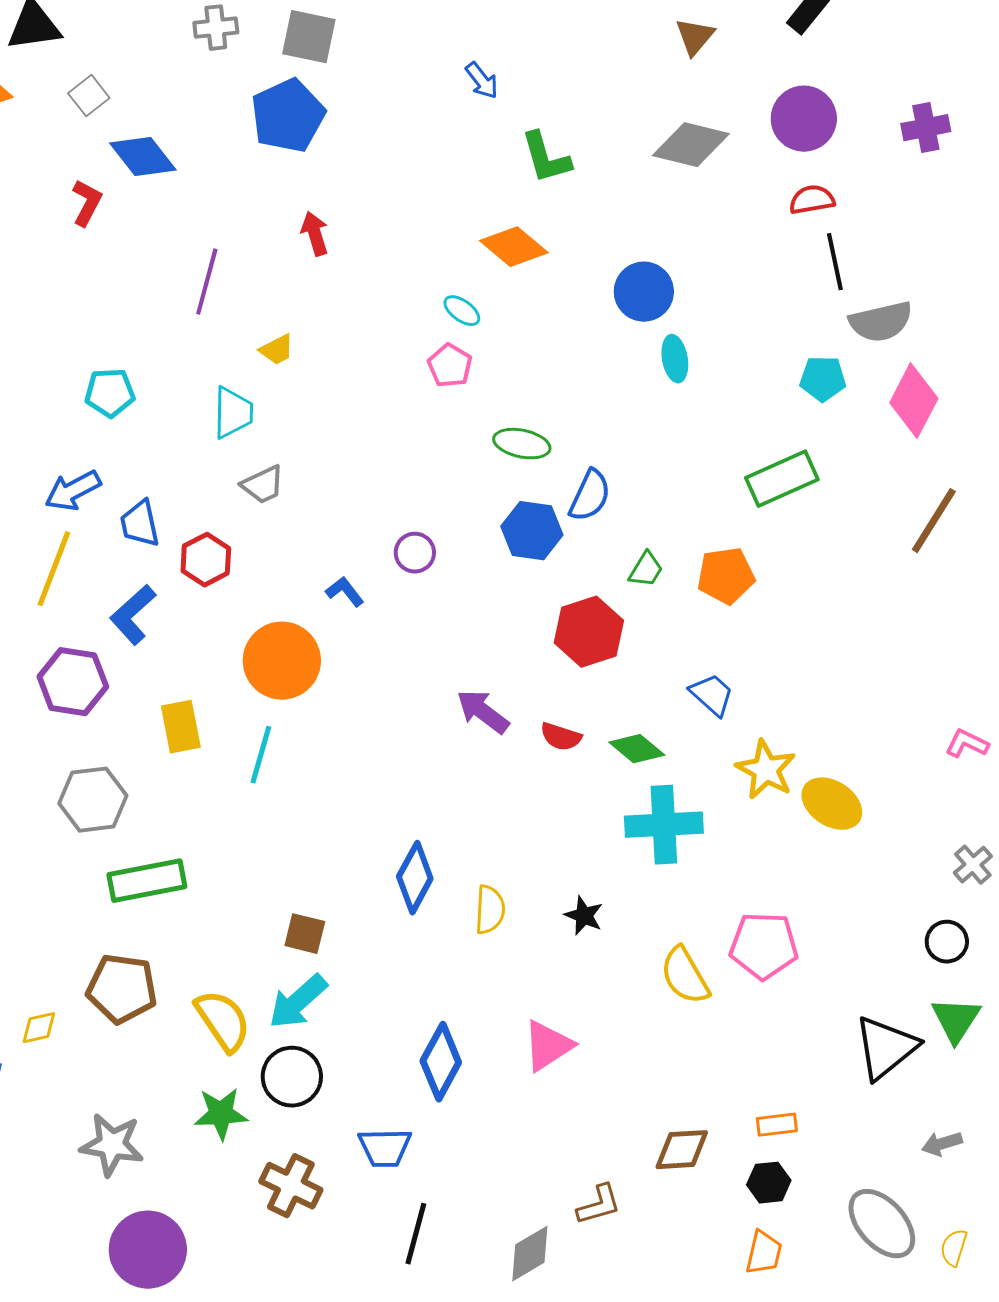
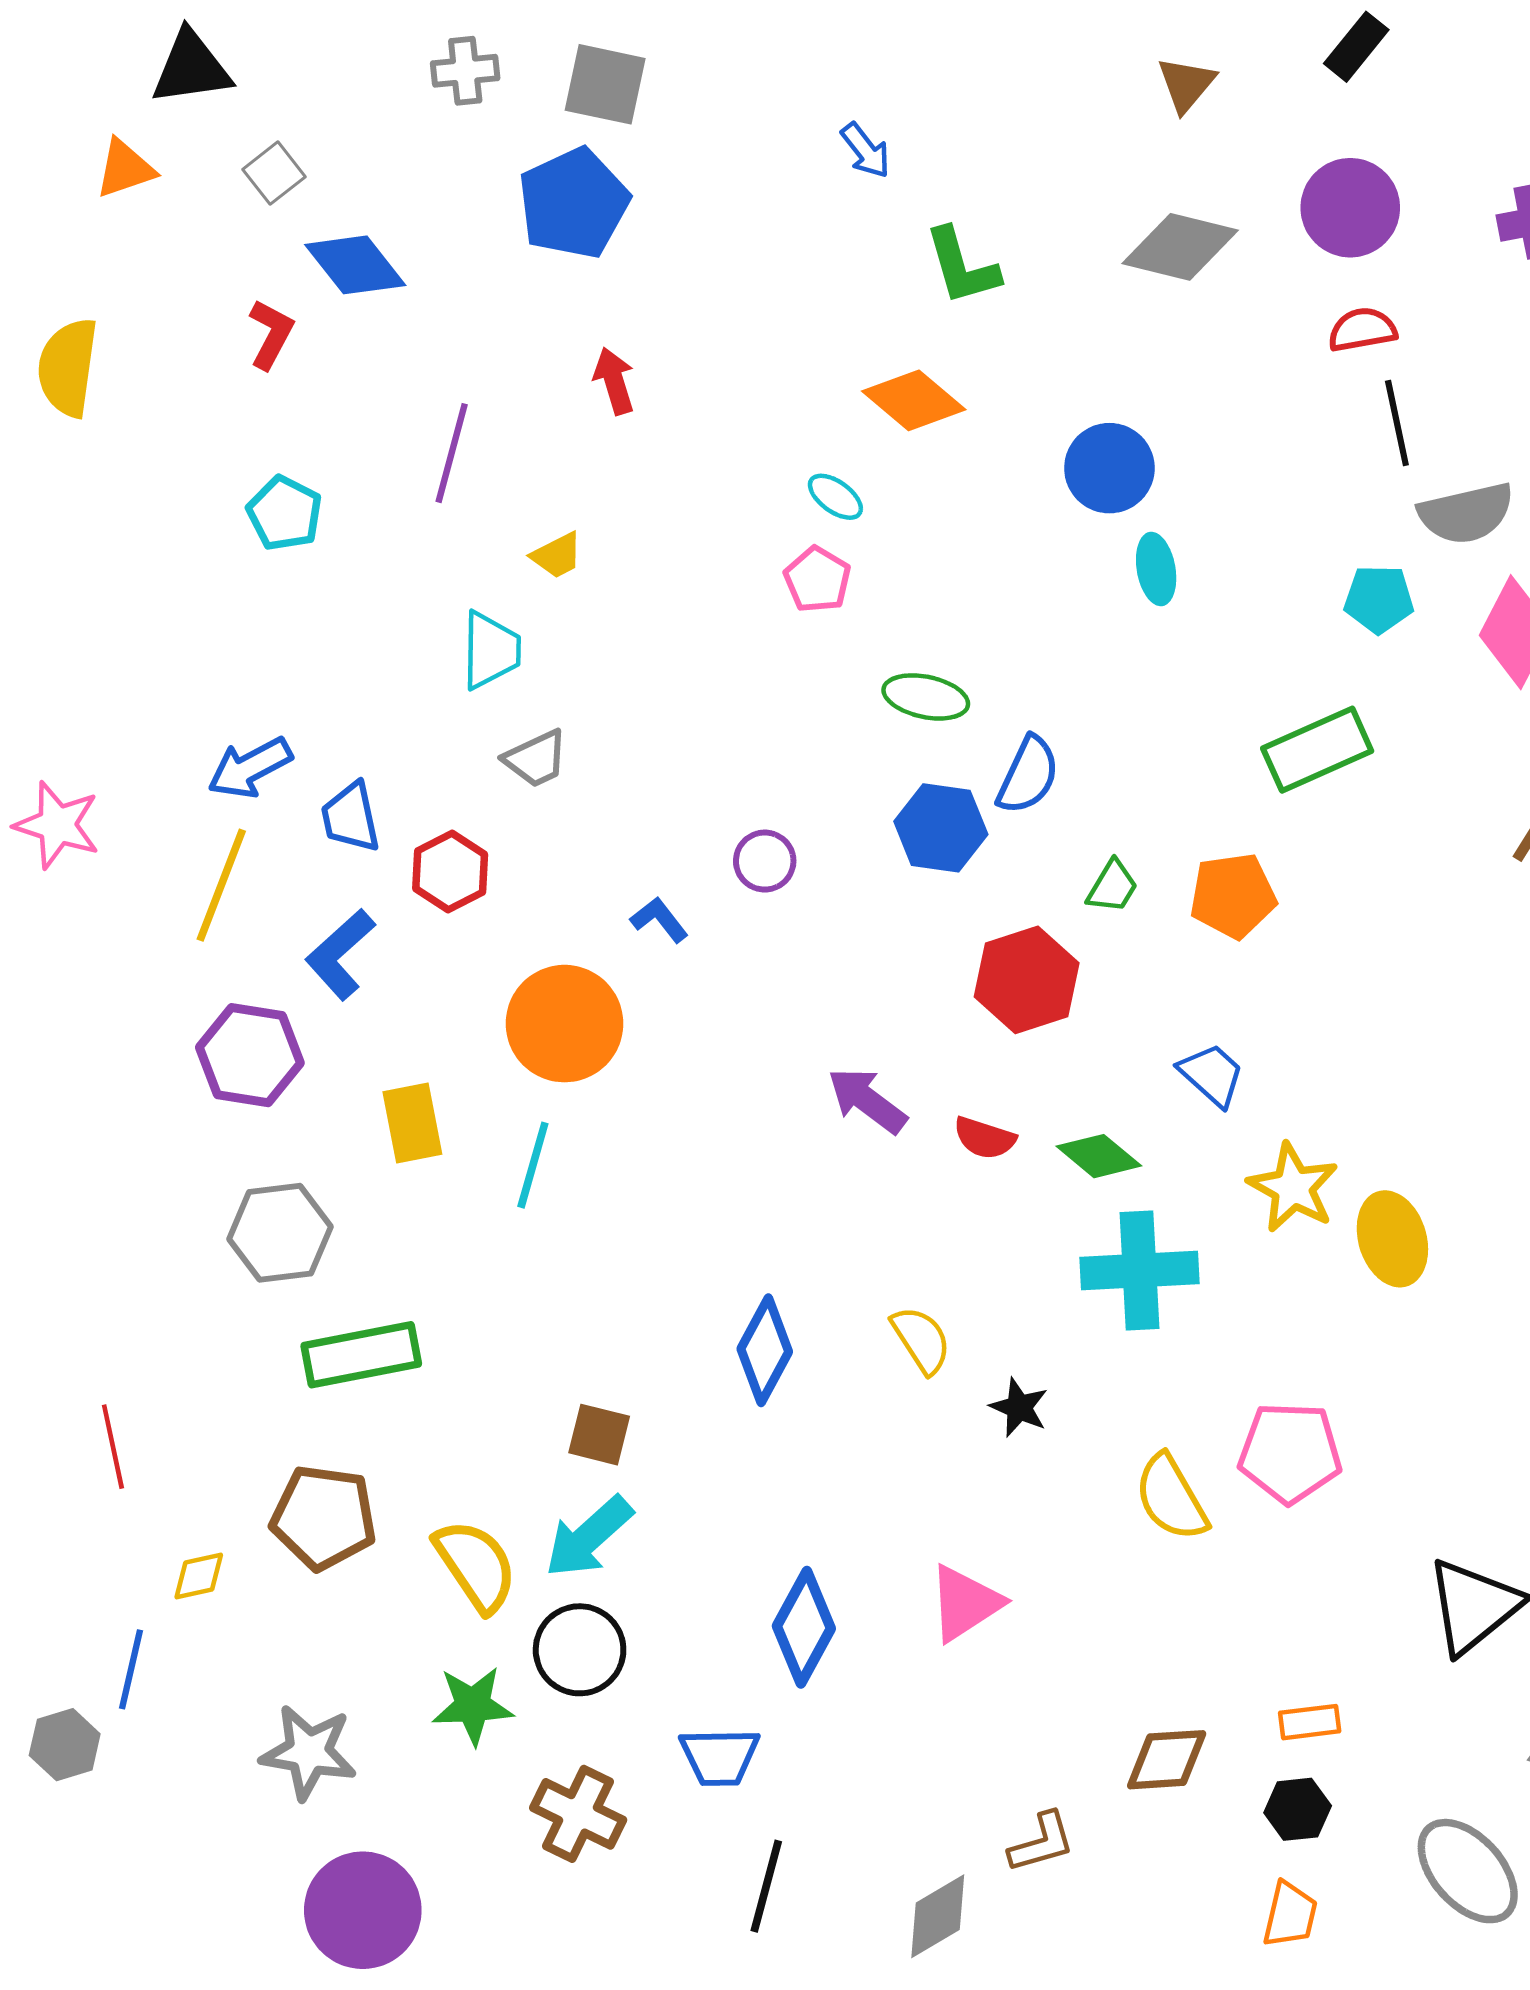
cyan pentagon: (110, 393) -> (285, 513), moved, turned 30
yellow ellipse: (832, 804) -> (1392, 1239), turned 40
yellow semicircle: (490, 910) -> (921, 1340), moved, turned -36

